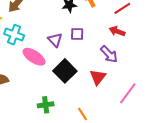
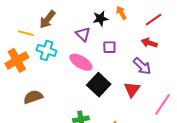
purple triangle: (55, 40) -> (83, 34), moved
pink ellipse: (34, 57) -> (81, 62), moved

